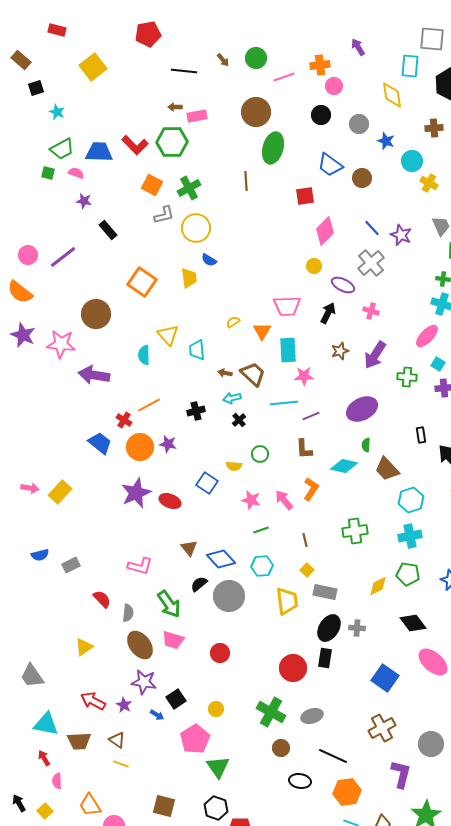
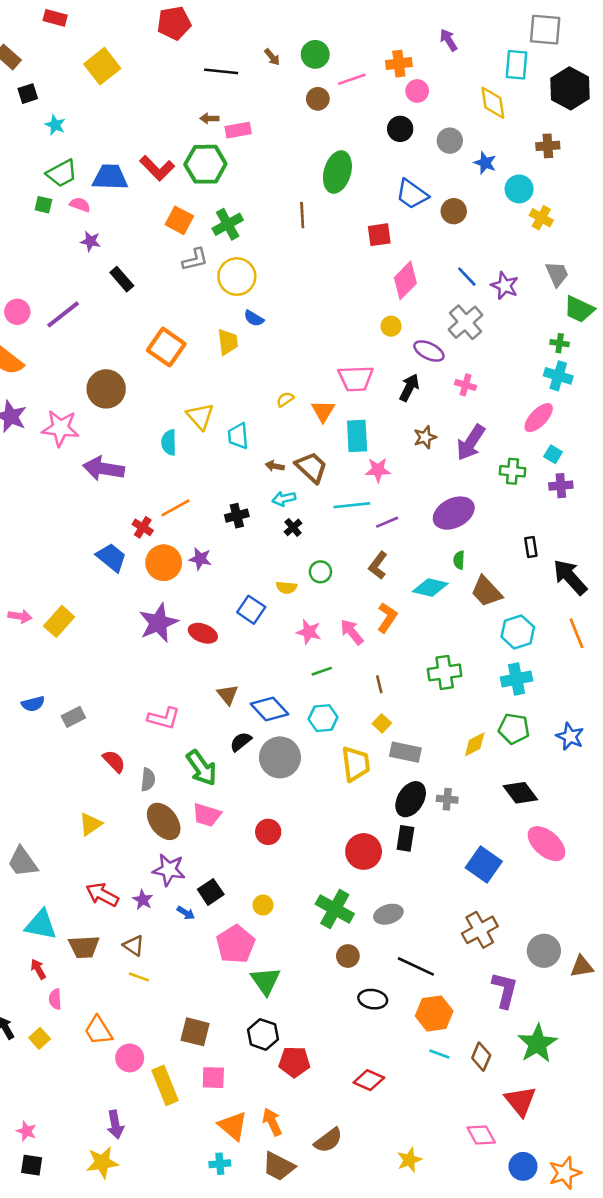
brown circle: (256, 112) -> (318, 99), moved, size x0.6
brown L-shape: (304, 449) -> (378, 565), turned 40

